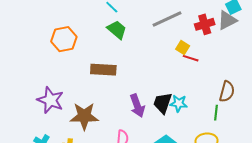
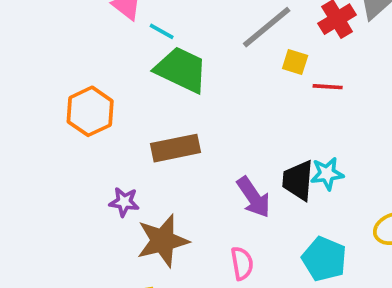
green trapezoid: (117, 30) -> (181, 70), size x1.4
yellow square: (183, 47) -> (295, 62), moved
purple star: (50, 100) -> (124, 202), moved, size x0.6

